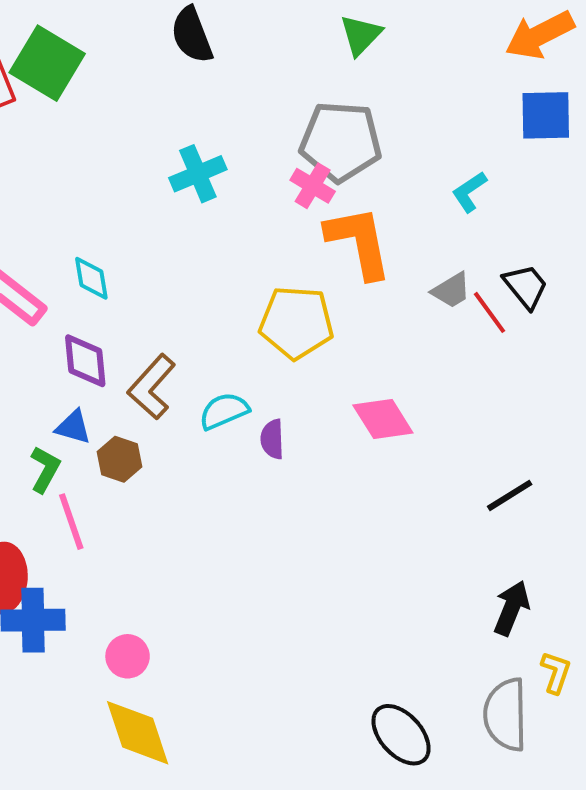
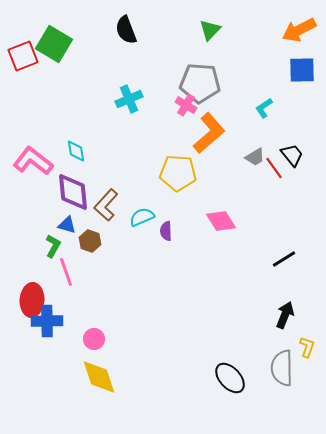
orange L-shape: (359, 242) -> (209, 133), turned 60
purple diamond: (85, 361) -> (73, 192), size x1.4

